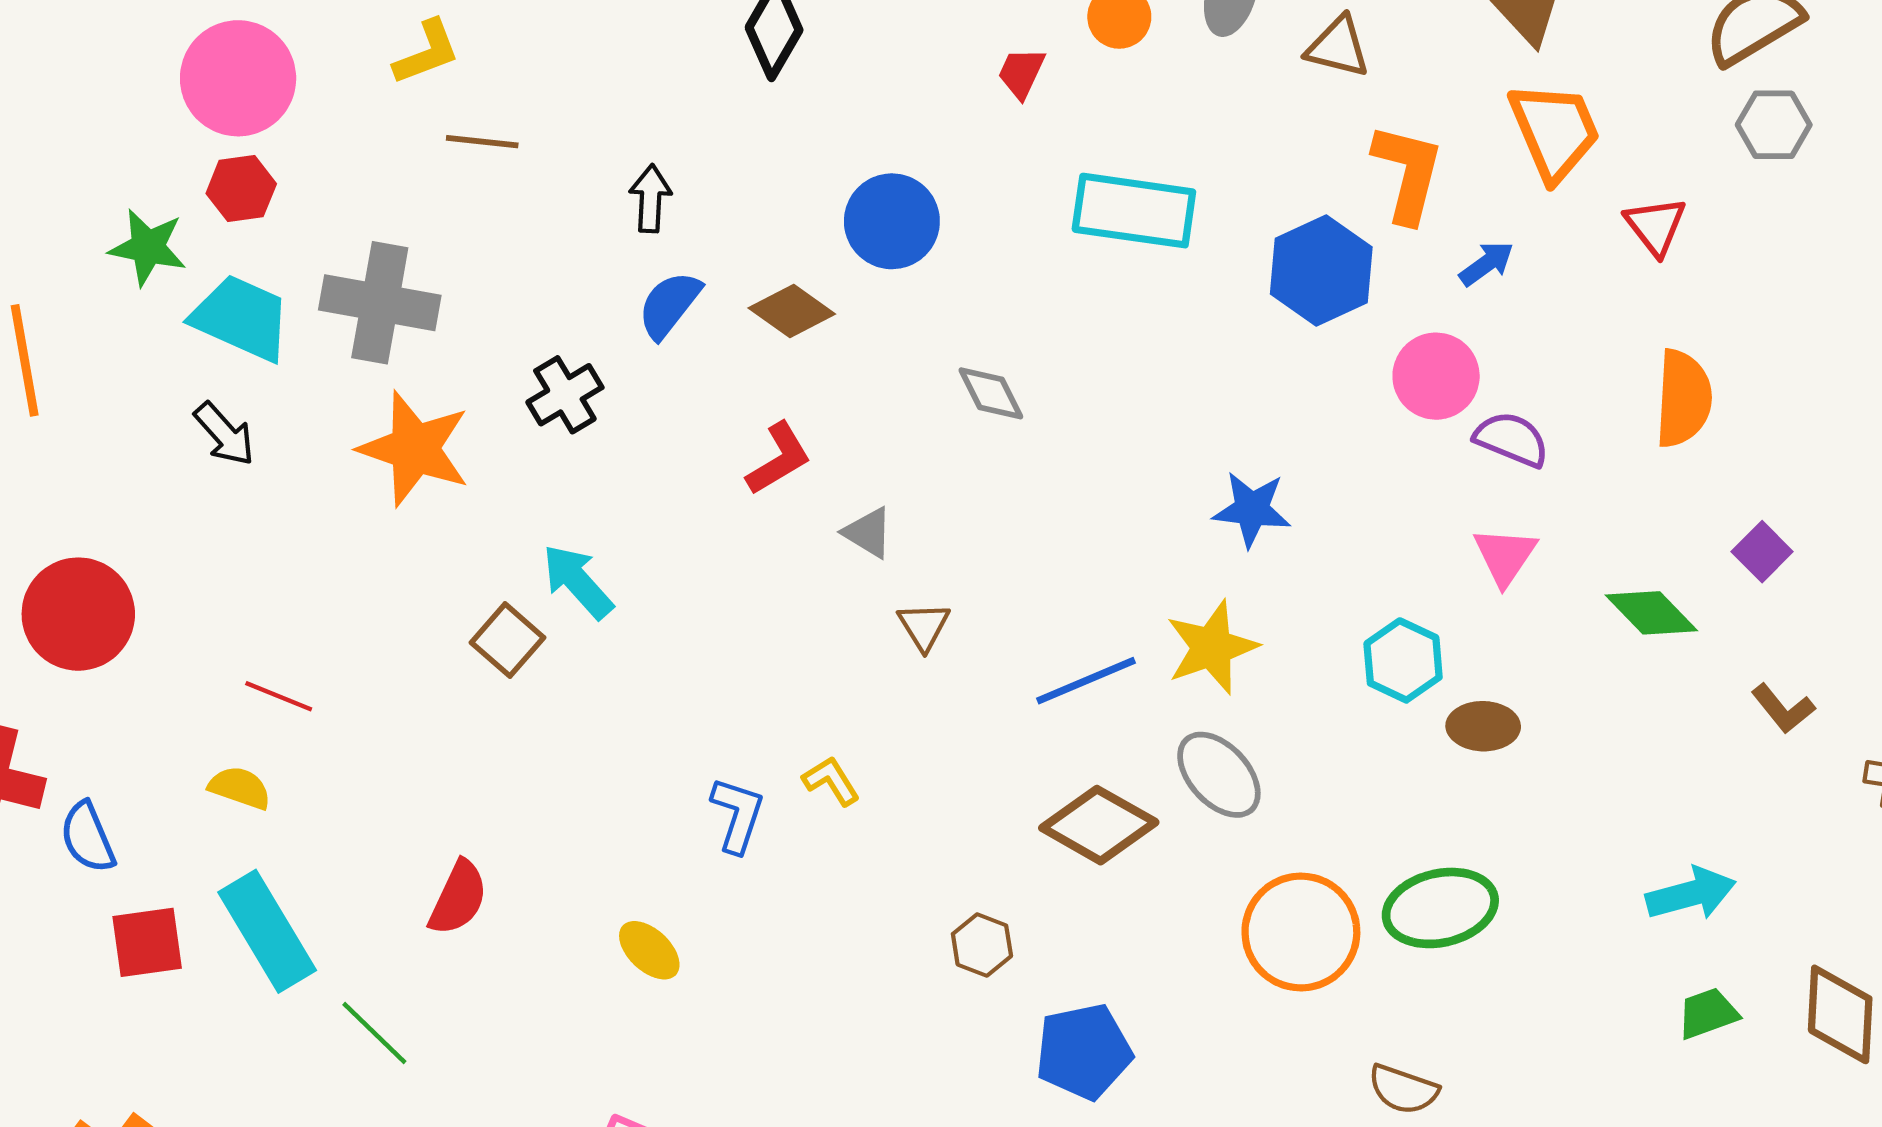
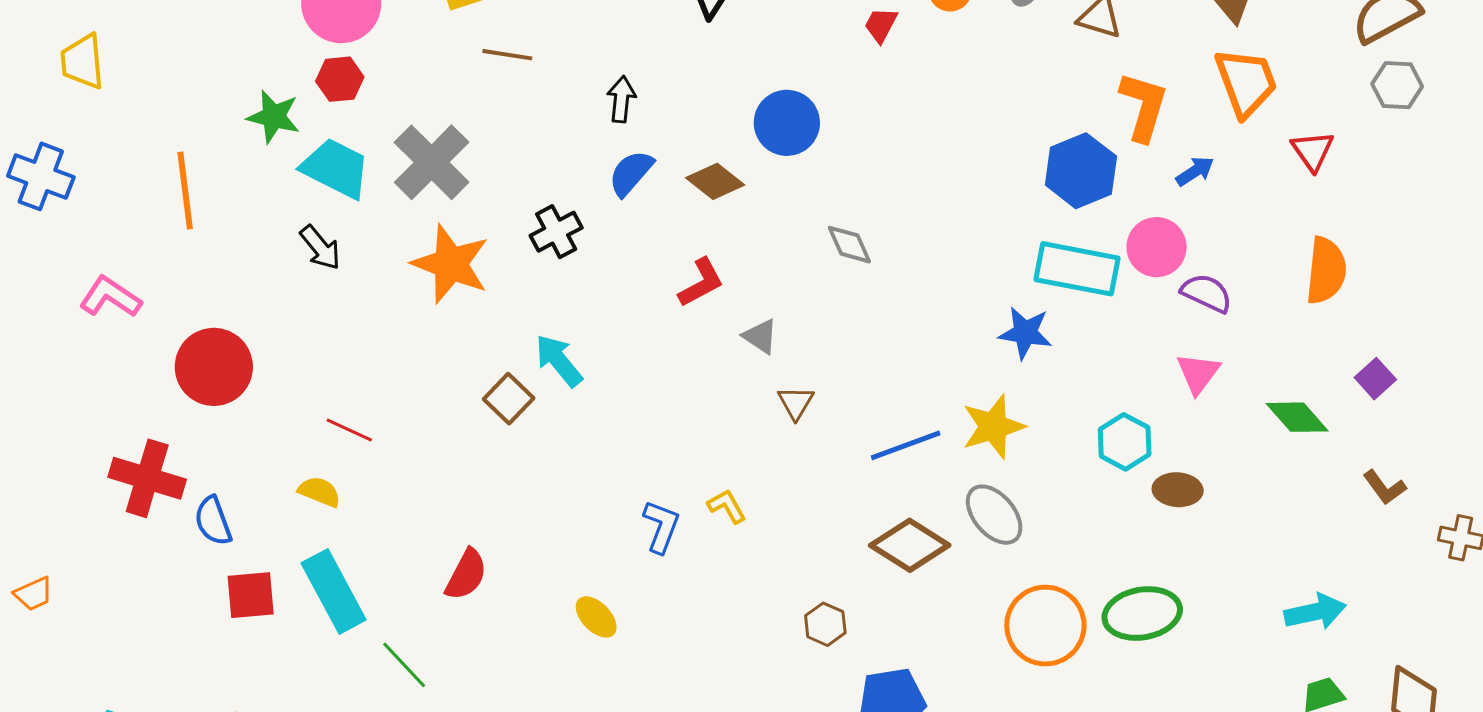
cyan rectangle: (1134, 211) -> (1077, 269), moved
gray cross: (380, 303) -> (432, 162), turned 32

